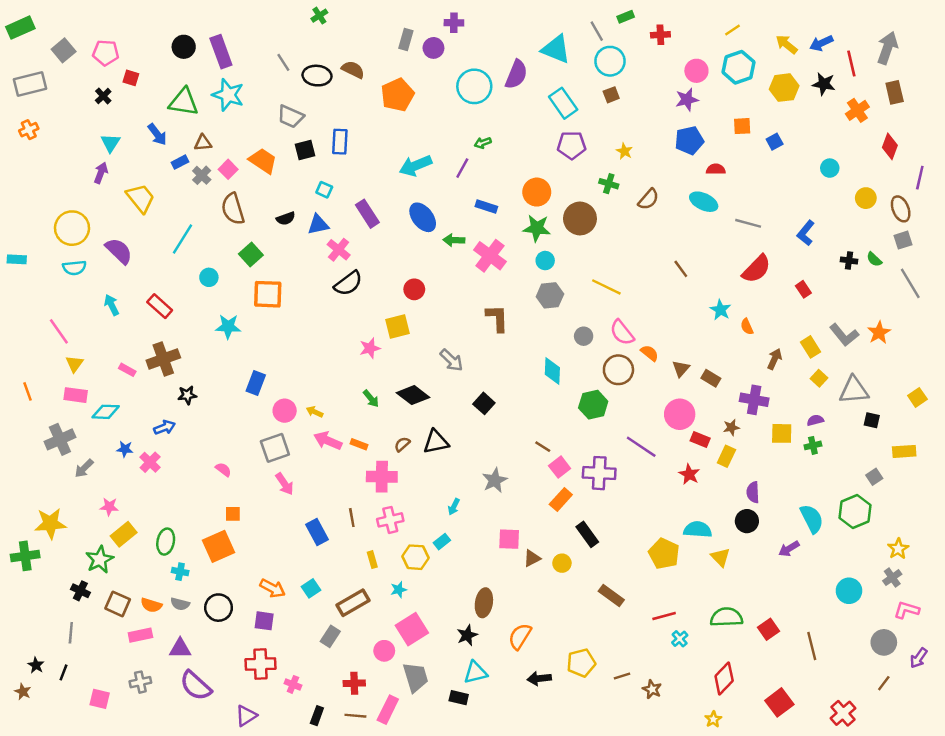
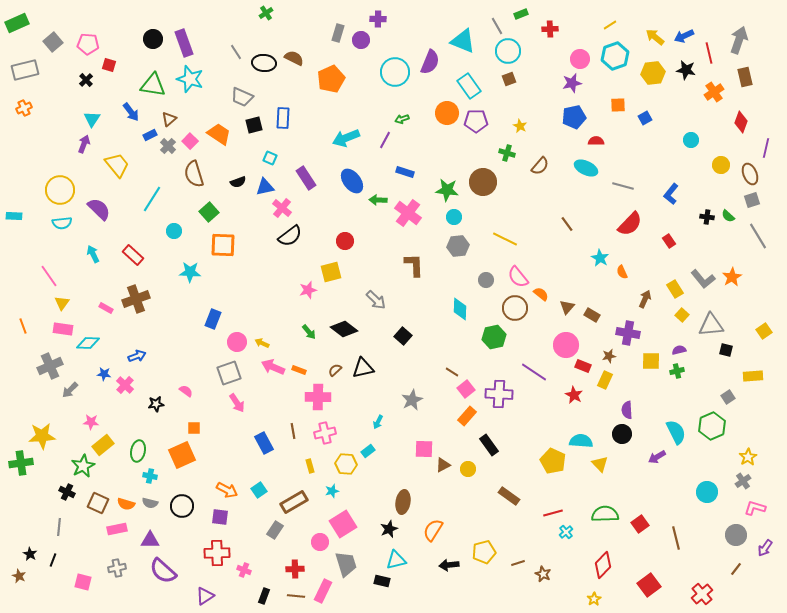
brown triangle: (203, 143) -> (169, 119), turned -35
orange circle: (537, 192) -> (447, 113), moved
black star: (187, 395) -> (156, 404), moved

